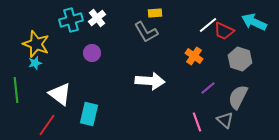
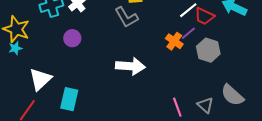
gray hexagon: (240, 59) -> (208, 50), moved
purple line: (208, 88) -> (188, 33), moved
white triangle: (60, 94) -> (40, 79), turned 40
gray semicircle: (238, 97) -> (232, 95), moved, turned -75

